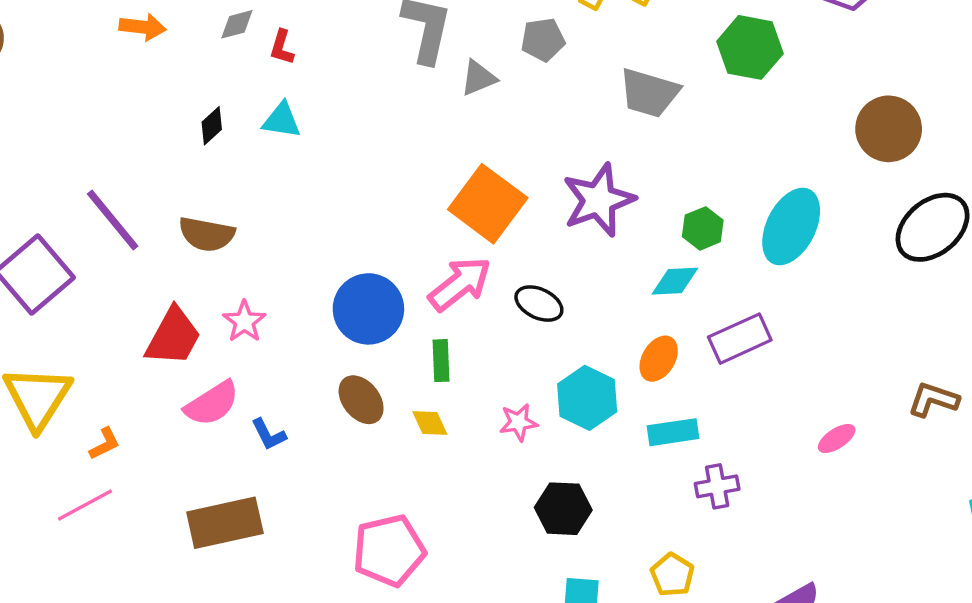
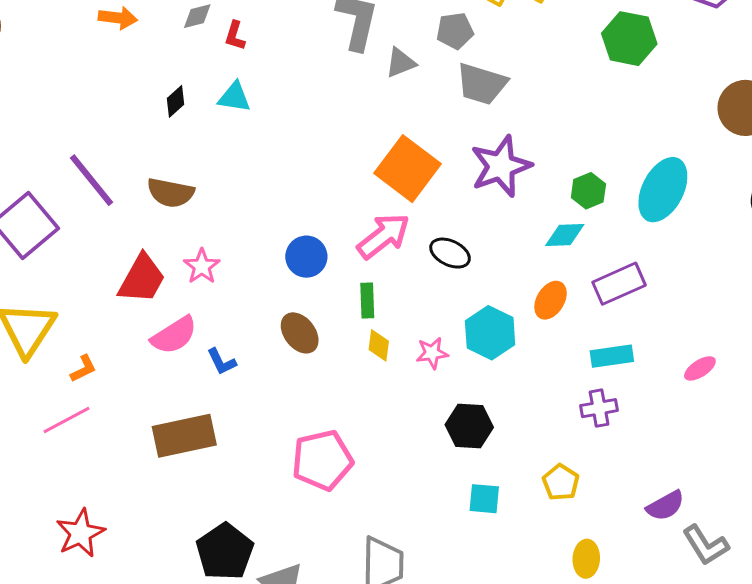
gray trapezoid: (649, 93) -> (482, 84), moved
blue circle: (368, 309) -> (306, 257), size x0.7
yellow diamond: (430, 423) -> (379, 345), moved, turned 32
cyan rectangle: (673, 432) -> (612, 356), moved

